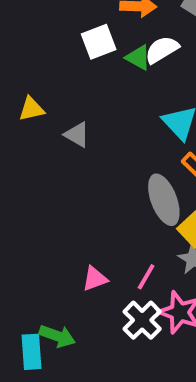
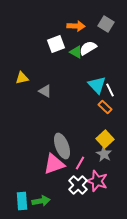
gray ellipse: (164, 200) -> (62, 146), moved
pink triangle: (95, 279) -> (54, 164), size x1.6
green arrow: (57, 336) -> (41, 201), moved, turned -30

